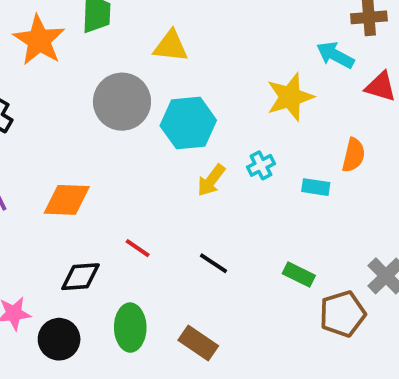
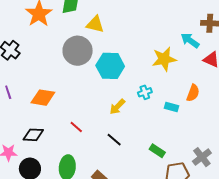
yellow triangle: (171, 46) -> (95, 24), moved
yellow arrow: (211, 180) -> (117, 107), moved
black diamond: (80, 277) -> (33, 135), moved

